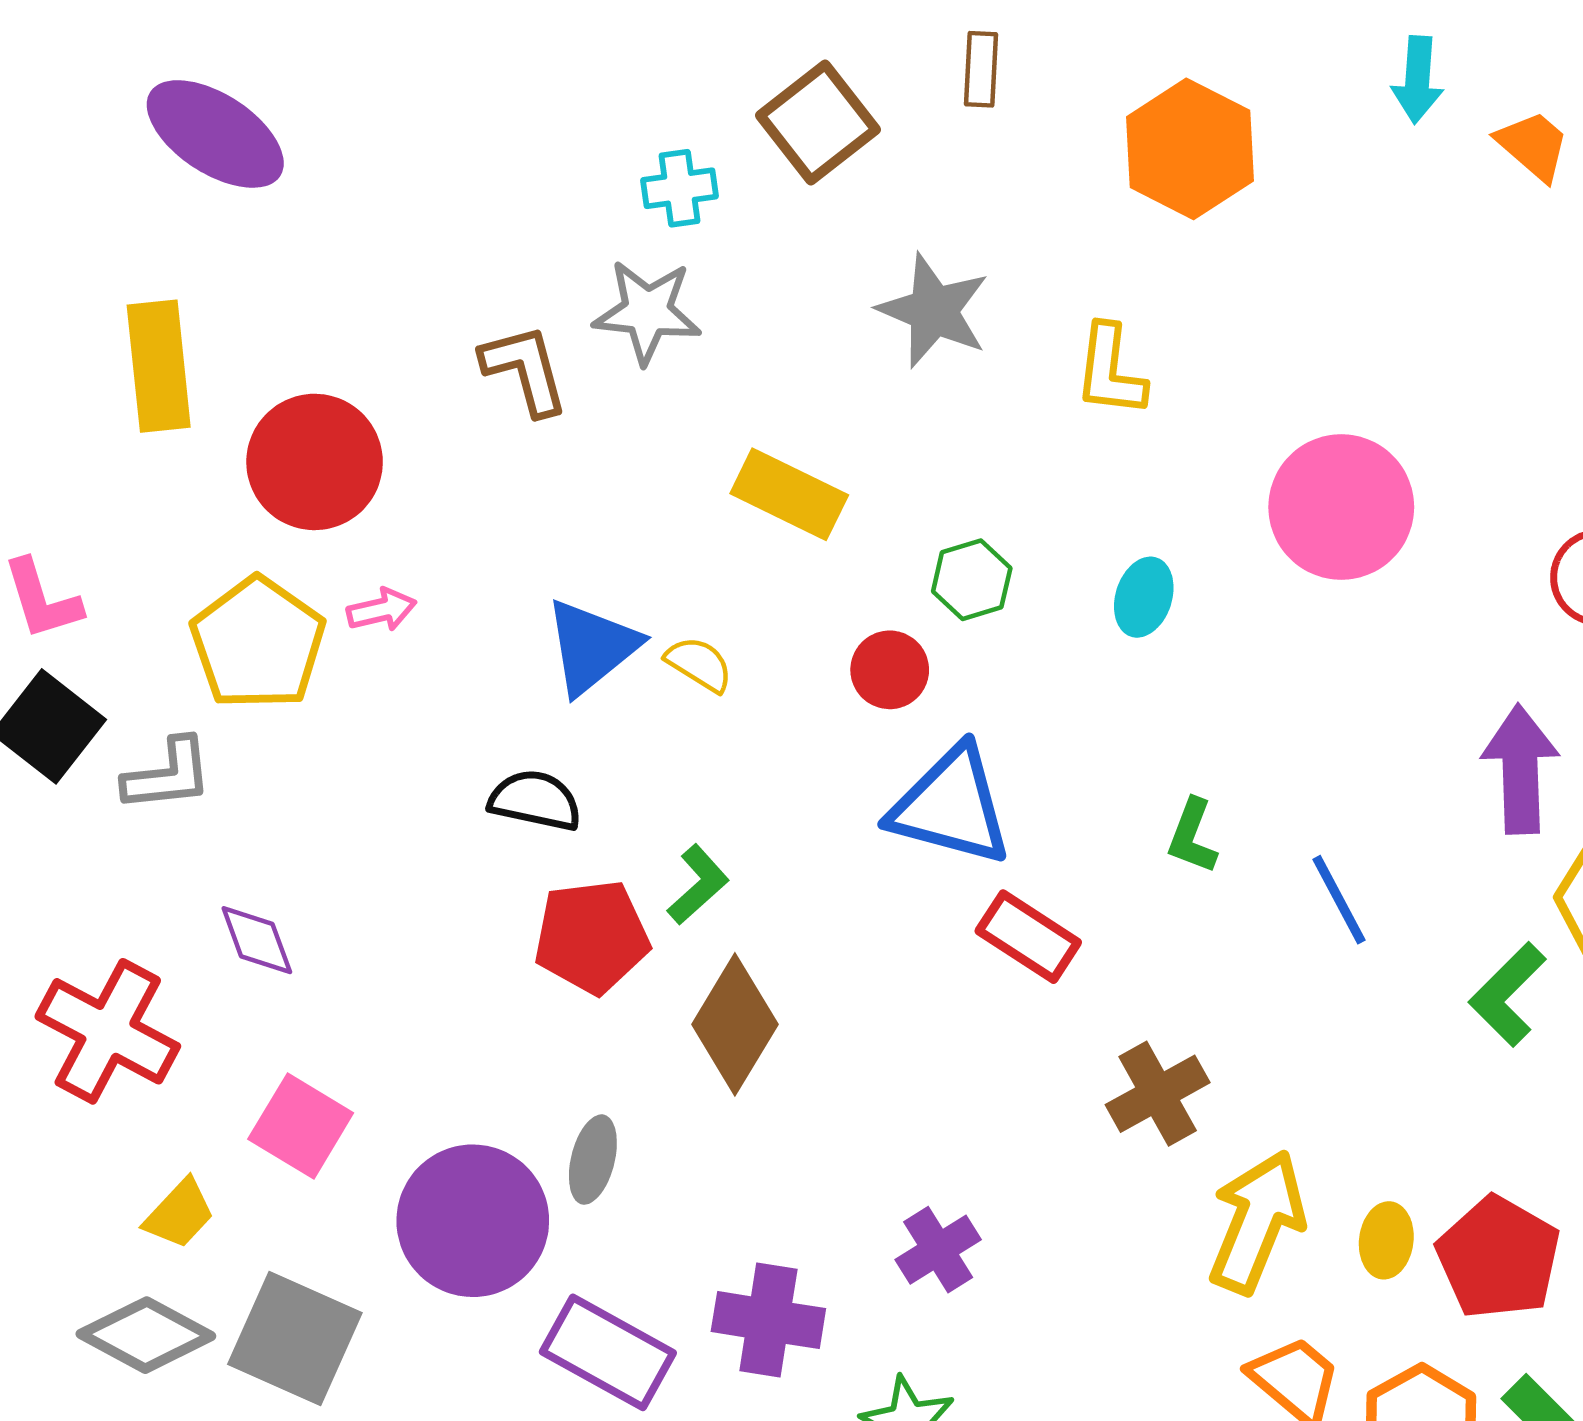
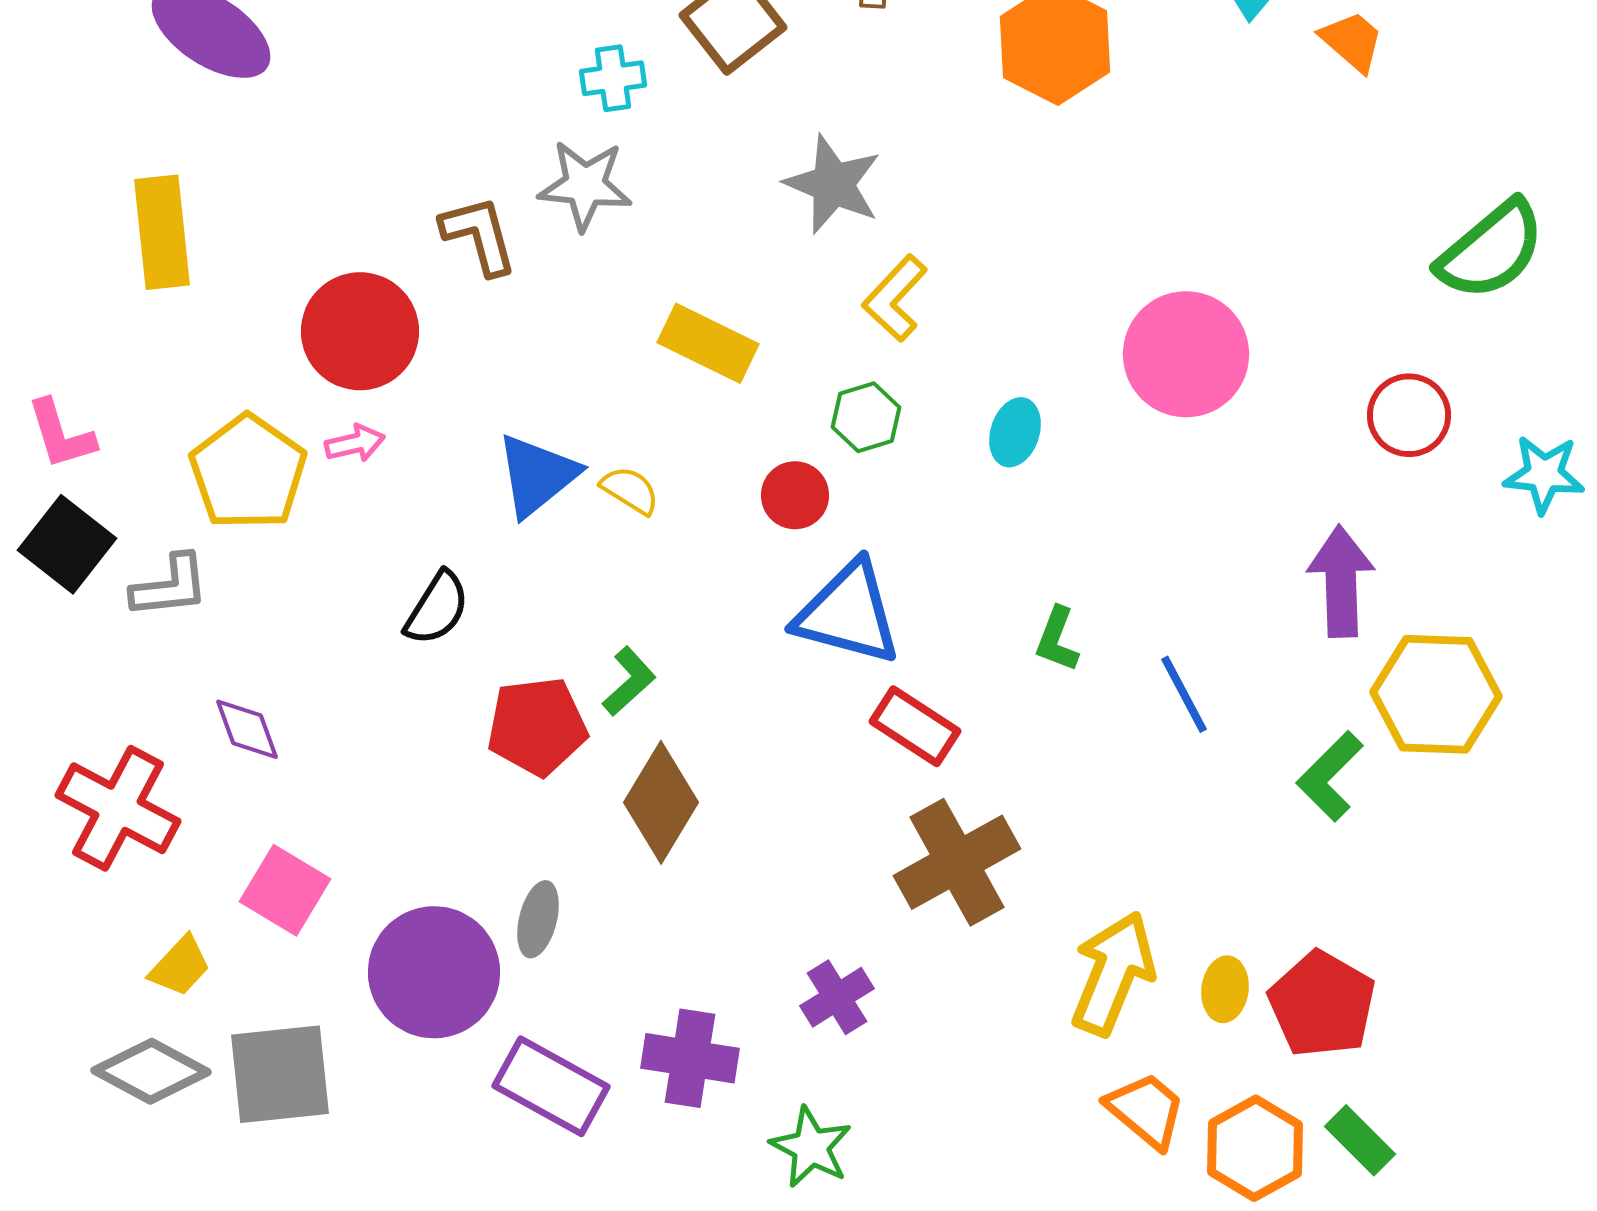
yellow L-shape: (1110, 371) -> (895, 298), moved, turned 36
red circle: (315, 462) -> (360, 331), moved
black semicircle: (535, 800) -> (437, 608), moved, turned 110
brown cross: (1158, 1094) -> (957, 862), moved, size x1.4
gray square: (295, 1339) -> (280, 1074), turned -30

